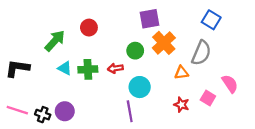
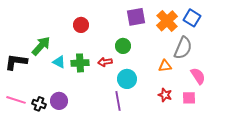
green arrow: (55, 41) -> (41, 46), moved
orange cross: (164, 43) -> (167, 21), moved
pink semicircle: (230, 84) -> (198, 76), moved
pink square: (208, 98) -> (189, 98), moved, turned -32

